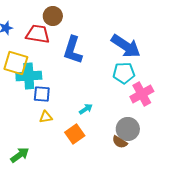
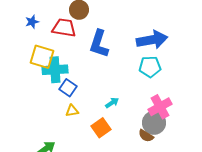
blue arrow: (126, 46) -> (152, 40), turned -44
blue square: (42, 94) -> (68, 88), turned 30
pink cross: (142, 94) -> (160, 107), moved

